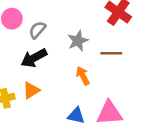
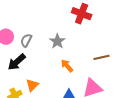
brown line: (111, 53) -> (102, 57), moved
black arrow: (34, 58) -> (17, 62), moved

